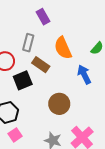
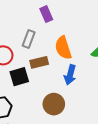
brown rectangle: (41, 65) -> (39, 62), turned -54
blue arrow: (84, 74) -> (70, 75), moved, turned -144

